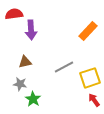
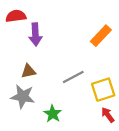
gray star: (20, 84) -> (23, 96), size x1.5
green star: (33, 99) -> (53, 114), moved

